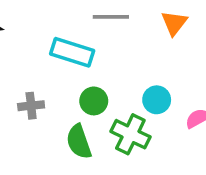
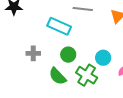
green semicircle: (79, 142) -> (58, 76), turned -30

